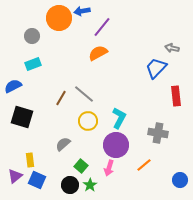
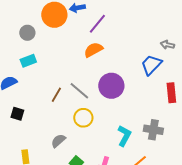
black square: (22, 117) -> (17, 114), size x0.6
cyan L-shape: (119, 118) -> (124, 136), moved
purple circle: (116, 145) -> (111, 86), moved

